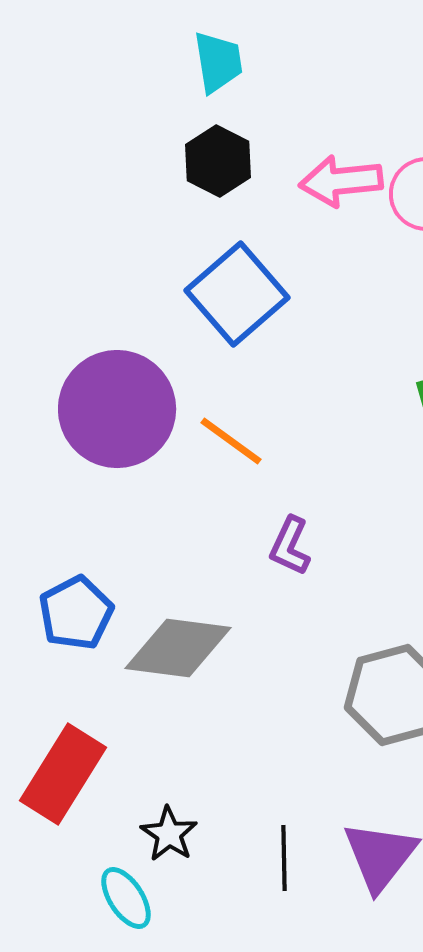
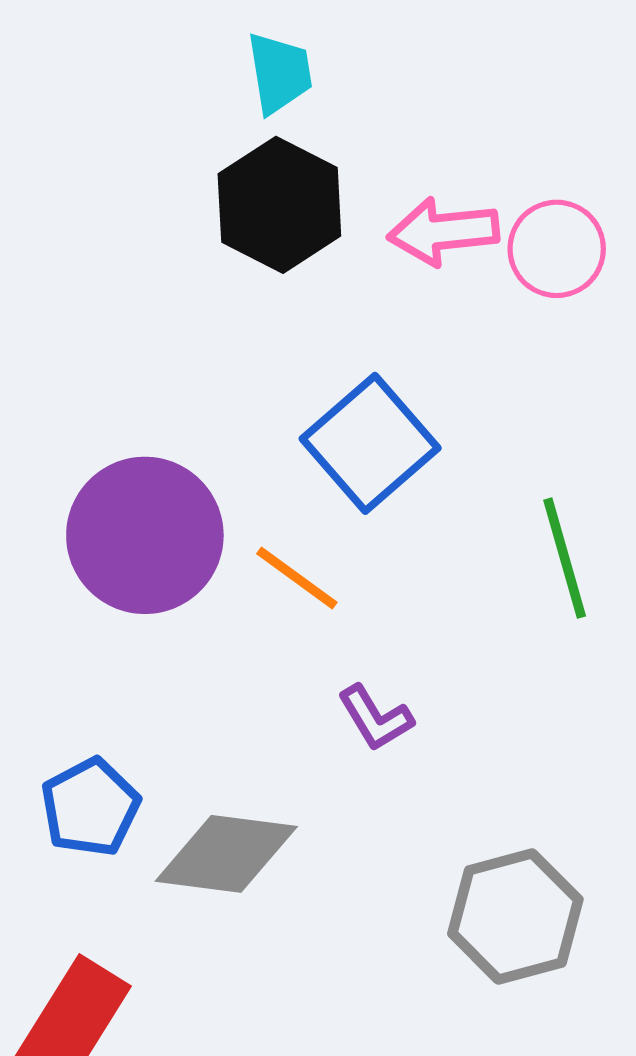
black hexagon: (218, 161) -> (279, 205), size x1.4
blue square: (237, 294) -> (370, 443), moved
purple L-shape: (290, 546) -> (375, 718), turned -56

